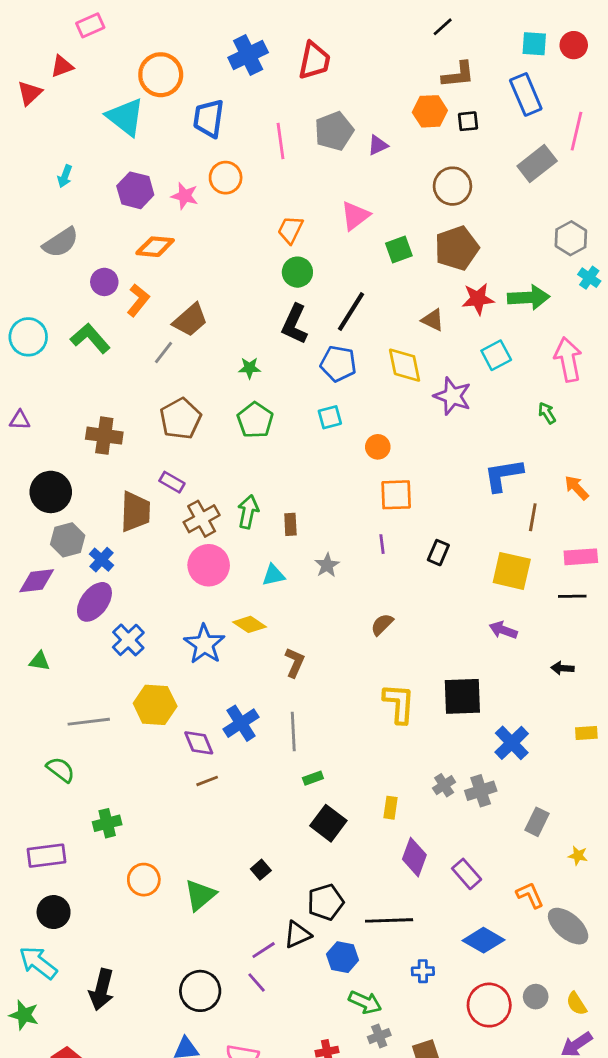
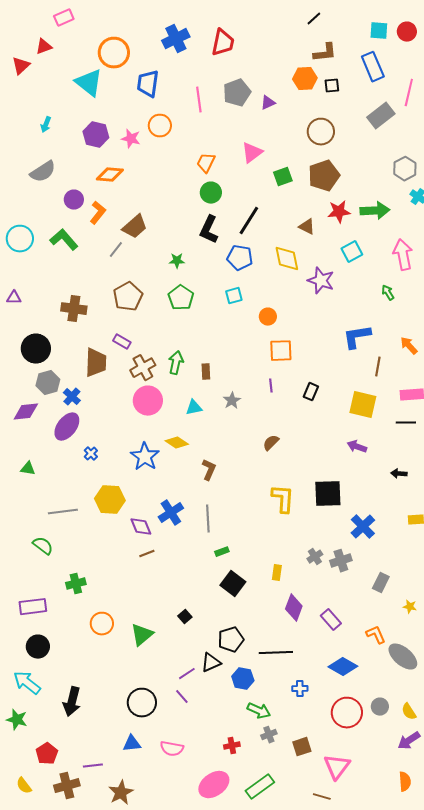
blue cross: (128, 640) -> (91, 454), size x0.6

